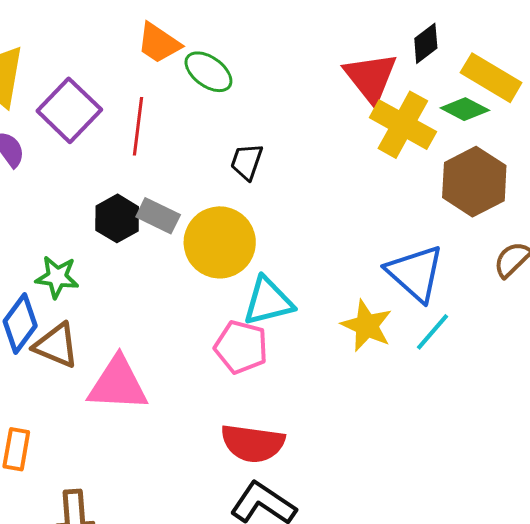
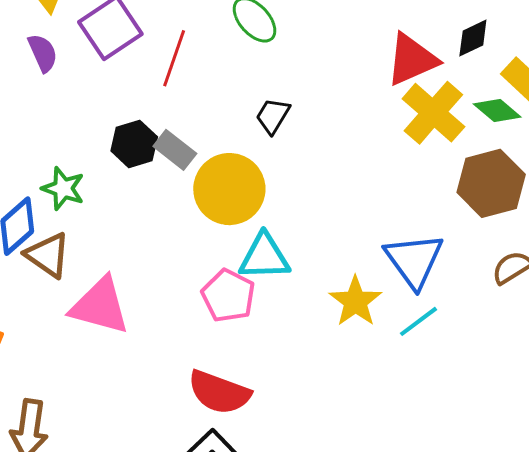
red triangle: (371, 77) -> (412, 60), turned 32

